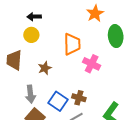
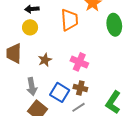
orange trapezoid: (72, 44) -> (69, 20), moved
pink cross: (92, 64) -> (79, 62), moved

